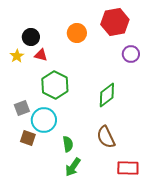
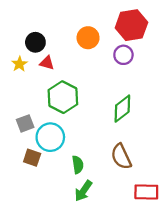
purple circle: (131, 54) -> (123, 55), moved

